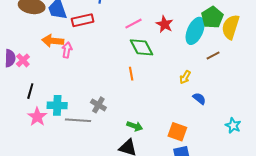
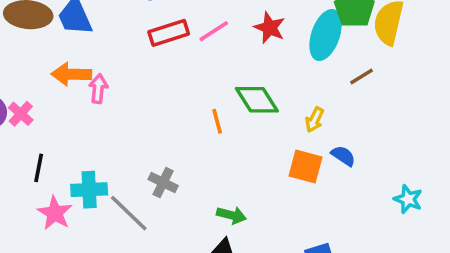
red rectangle: (83, 20) -> (169, 33), moved
green diamond: (141, 47) -> (257, 100), moved
gray line: (78, 120) -> (129, 213), turned 45
orange square: (177, 132) -> (305, 167), moved

